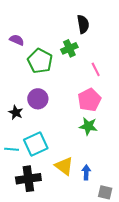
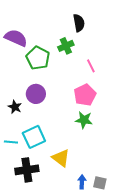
purple semicircle: (17, 40) -> (16, 38), size x1.6
blue arrow: (86, 172) -> (82, 182), moved

